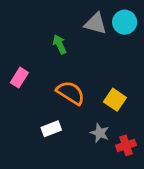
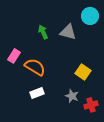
gray triangle: (96, 24) -> (68, 32), moved
orange semicircle: (71, 93) -> (35, 67), moved

